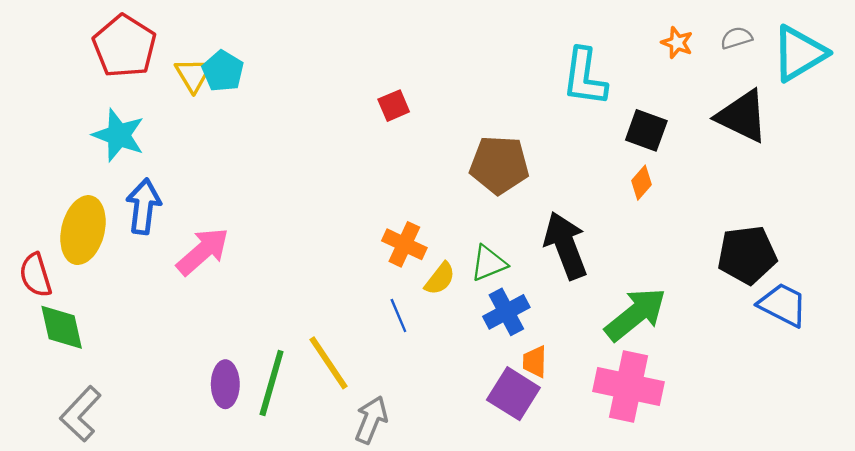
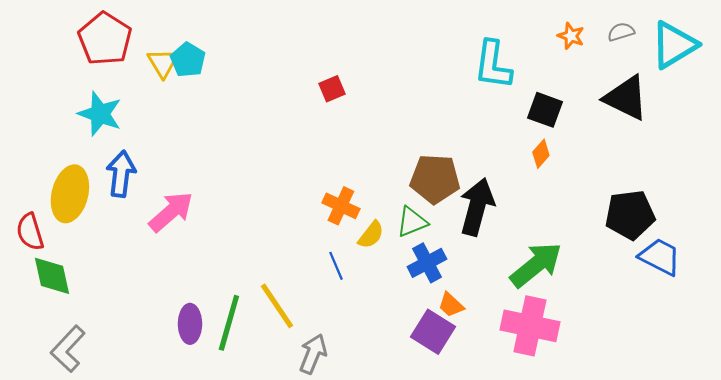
brown pentagon: (499, 165) -> (435, 179), moved
black arrow: (566, 245) -> (477, 207), turned 36
orange trapezoid: (535, 362) -> (451, 305), turned -48

